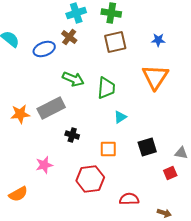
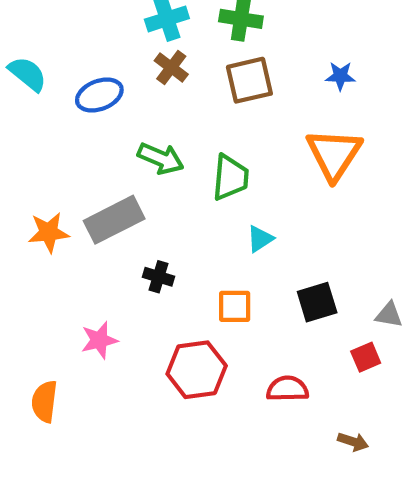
brown cross: (69, 37) -> (171, 68), moved
orange semicircle: (18, 194) -> (44, 401), turned 126
red semicircle: (129, 199) -> (287, 389), moved

